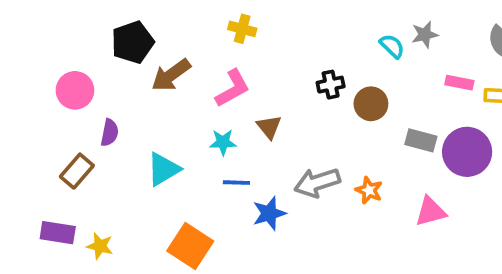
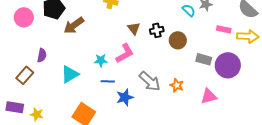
pink L-shape: (233, 88) -> (125, 53), moved
pink circle: (75, 90) -> (24, 17), moved
brown triangle: (269, 127) -> (134, 28), moved
gray arrow: (317, 183) -> (150, 81), turned -120

